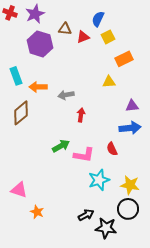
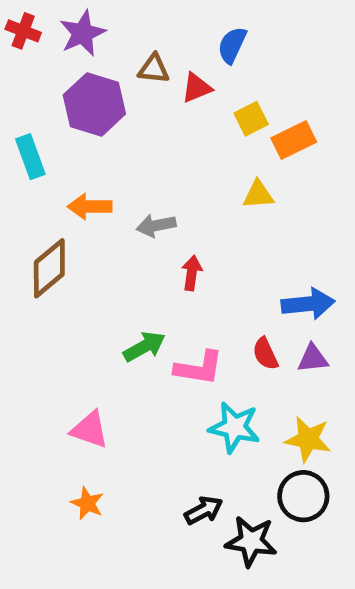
yellow square: (108, 37) -> (251, 119), moved
cyan rectangle: (16, 76) -> (30, 157), moved
purple triangle: (132, 106) -> (313, 358), moved
cyan star: (99, 180) -> (234, 427), turned 30
pink triangle: (19, 190) -> (90, 430), moved

